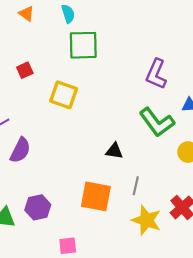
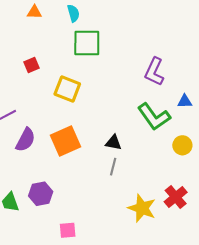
orange triangle: (26, 14) -> (34, 12), turned -35
gray line: (136, 186) -> (113, 167), moved
orange square: (96, 196) -> (65, 141), moved, turned -36

